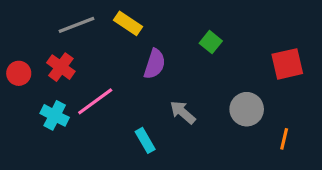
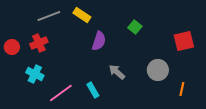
red cross: (61, 67) -> (39, 43), turned 30
pink line: (95, 101) -> (61, 93), moved

